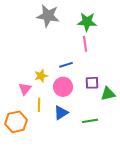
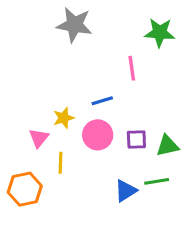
green star: (87, 22) -> (160, 33), moved
purple square: (92, 83) -> (136, 140), moved
blue triangle: (61, 113) -> (126, 191), moved
green line: (90, 121) -> (157, 181), moved

